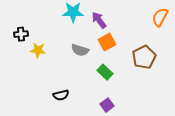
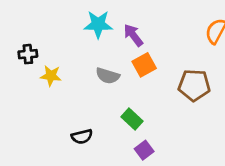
brown pentagon: (144, 57) -> (194, 85), turned 30
green rectangle: (105, 72) -> (132, 119), moved

